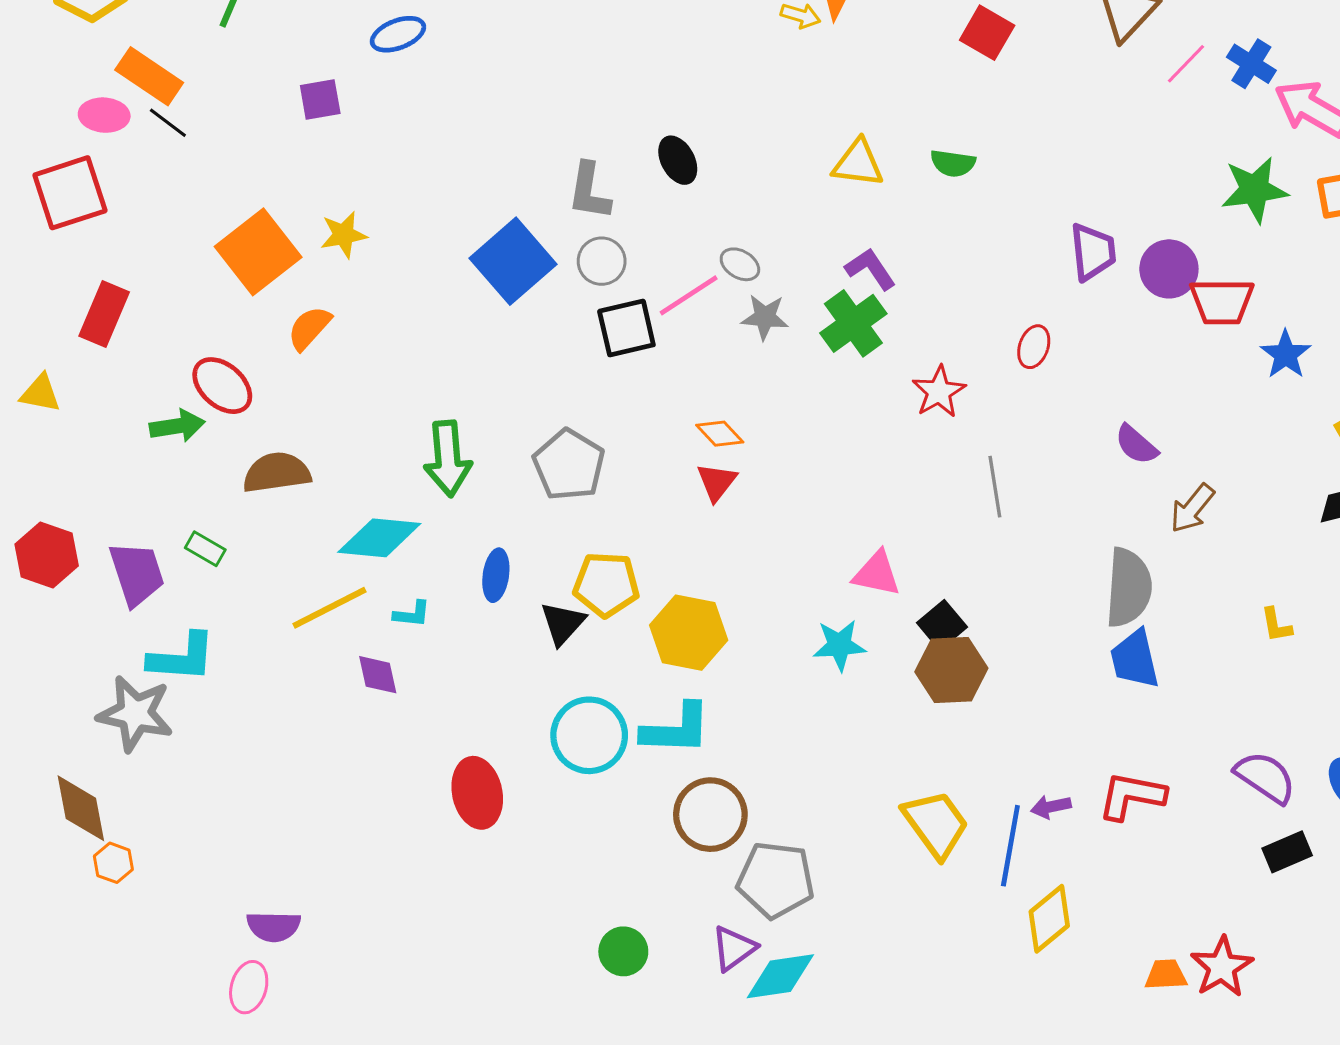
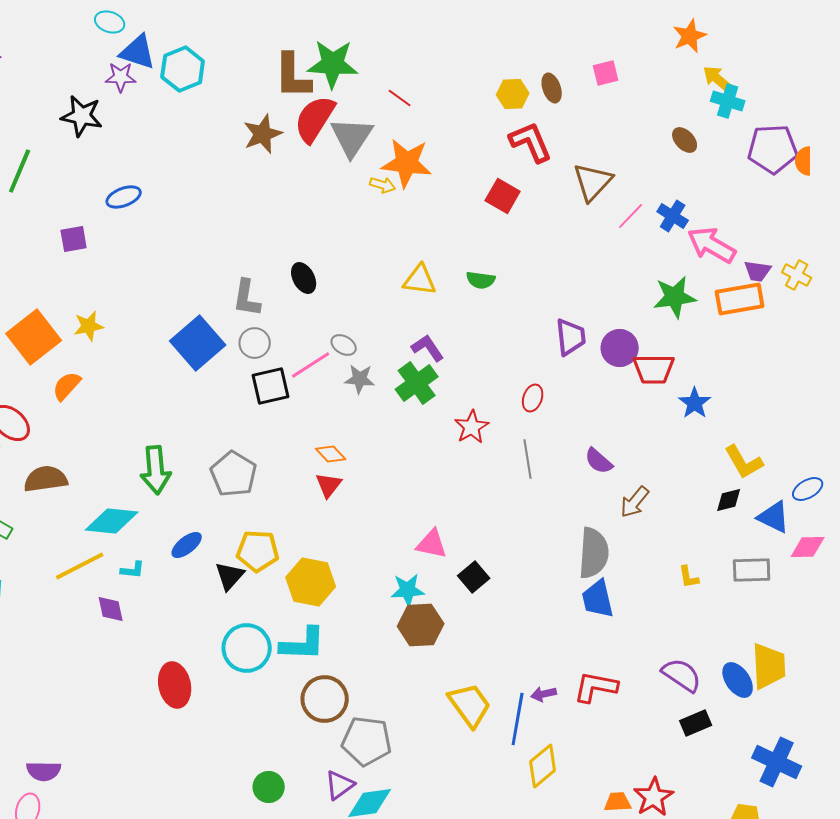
gray line: (995, 487) -> (528, 459), moved
blue ellipse: (496, 575) -> (187, 545), turned 44
brown hexagon: (951, 670) -> (421, 625), moved

